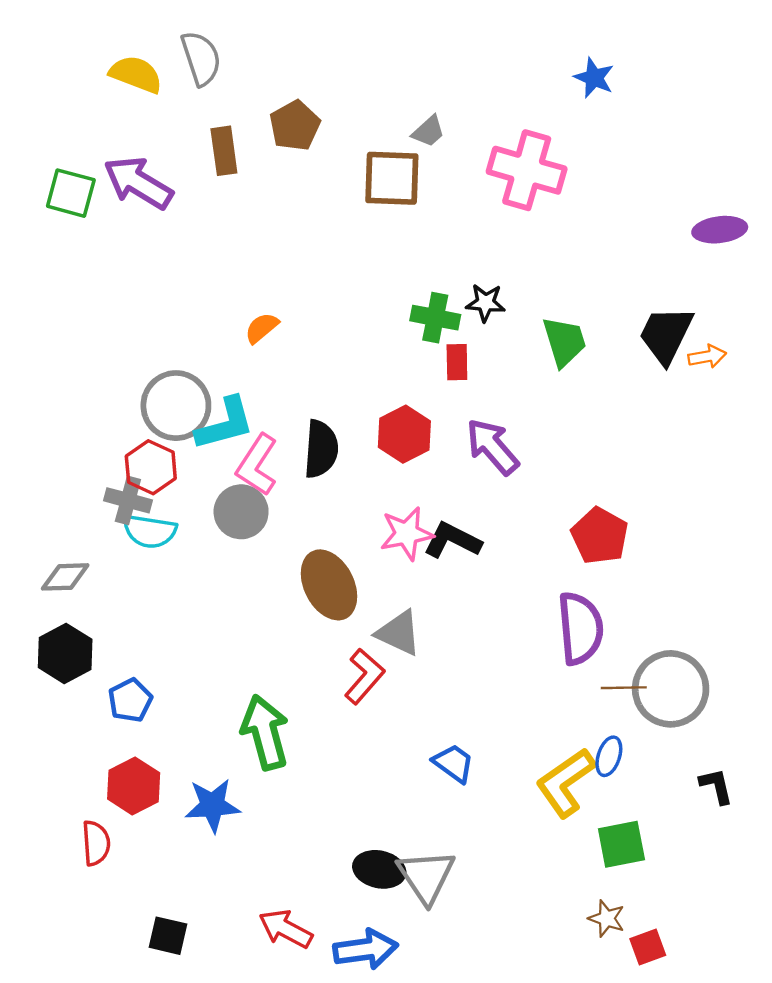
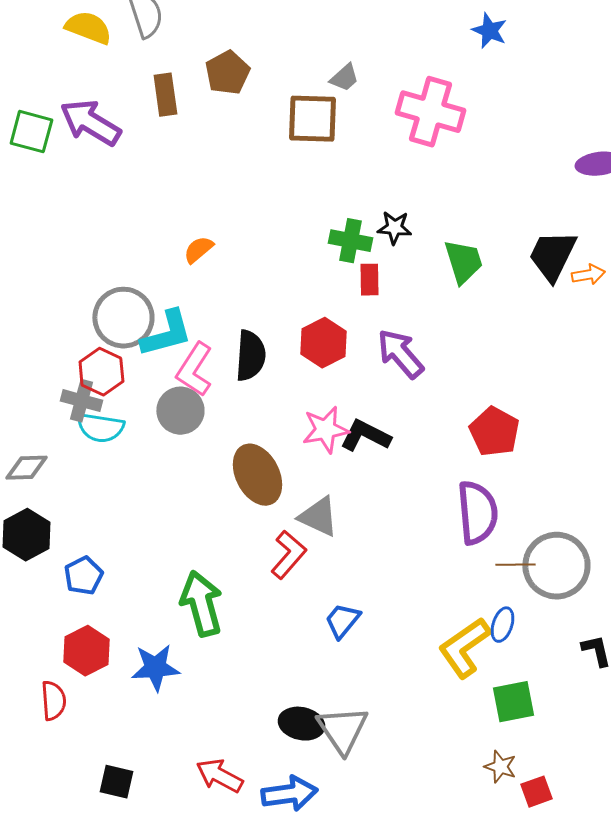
blue trapezoid: (454, 763) -> (342, 621), moved, turned -87

